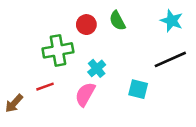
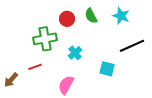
cyan star: (172, 21) -> (121, 16), moved
pink semicircle: (85, 94) -> (66, 85), moved

